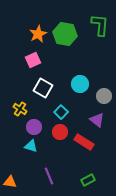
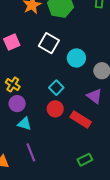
pink square: (33, 60) -> (12, 42), moved
white square: (43, 88) -> (49, 43), moved
purple circle: (34, 127) -> (17, 104), moved
purple line: (49, 176) -> (31, 152), moved

